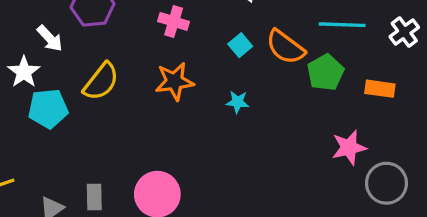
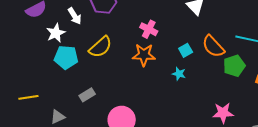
pink cross: (174, 21) -> (149, 29), moved
cyan square: (240, 45) -> (186, 50), moved
pink star: (349, 147) -> (223, 113), moved
gray rectangle: (94, 197) -> (87, 95), moved, turned 49

